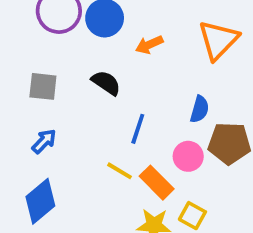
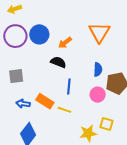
black semicircle: (106, 83) -> (58, 62), moved
blue arrow: (44, 141) -> (23, 104), turned -112
orange rectangle: (157, 183) -> (45, 101), moved

